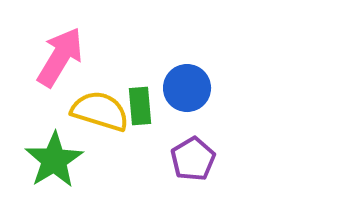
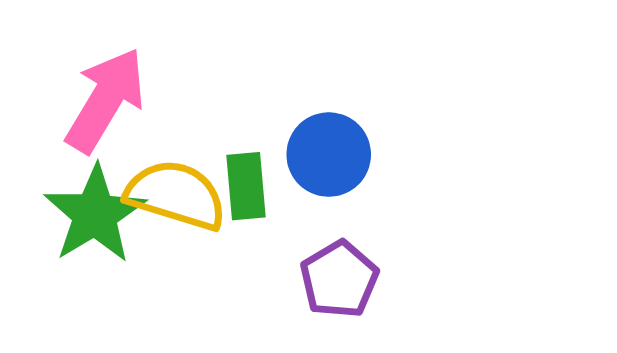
green star: (54, 160) -> (95, 214), moved

